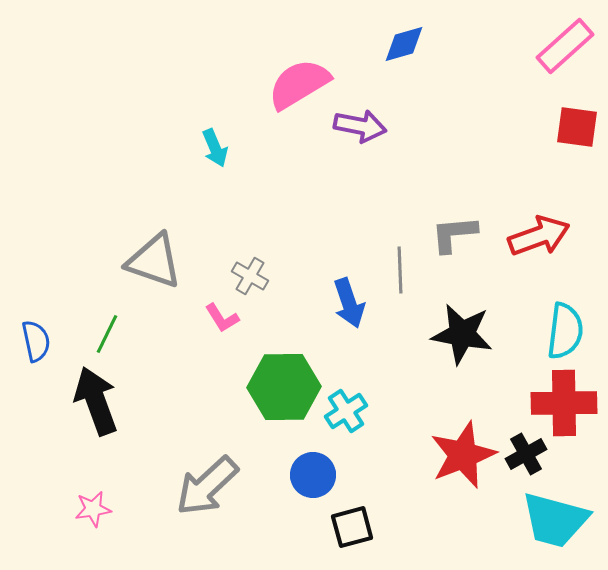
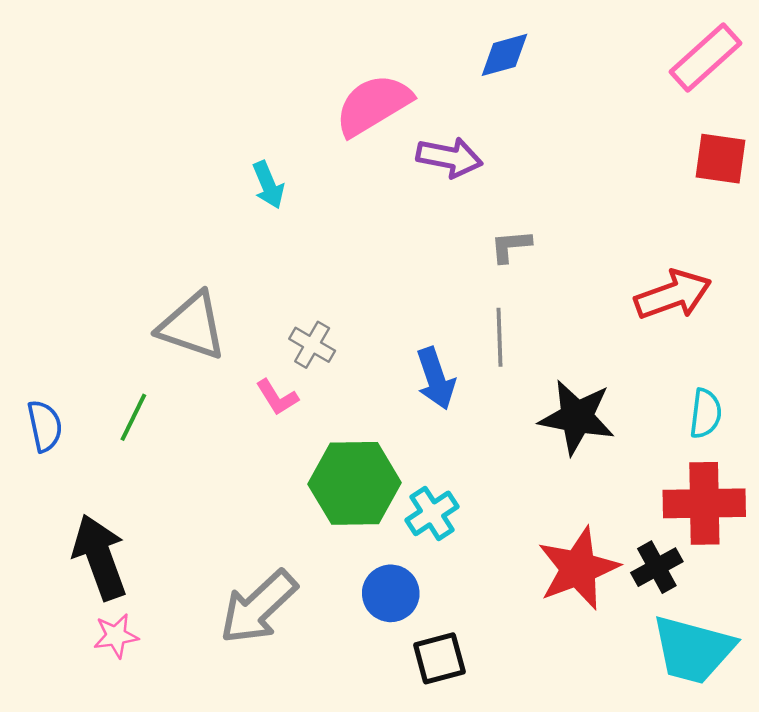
gray L-shape: (454, 234) -> (511, 246), moved, size x0.7
cyan semicircle: (565, 331) -> (706, 413), size x0.7
black arrow: (96, 401) -> (100, 557), moved

